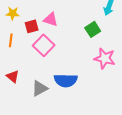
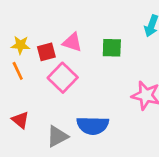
yellow star: (13, 13) -> (20, 45), moved
green square: (93, 29) -> (112, 48), moved, turned 35
orange line: (11, 40) -> (18, 71), turned -32

